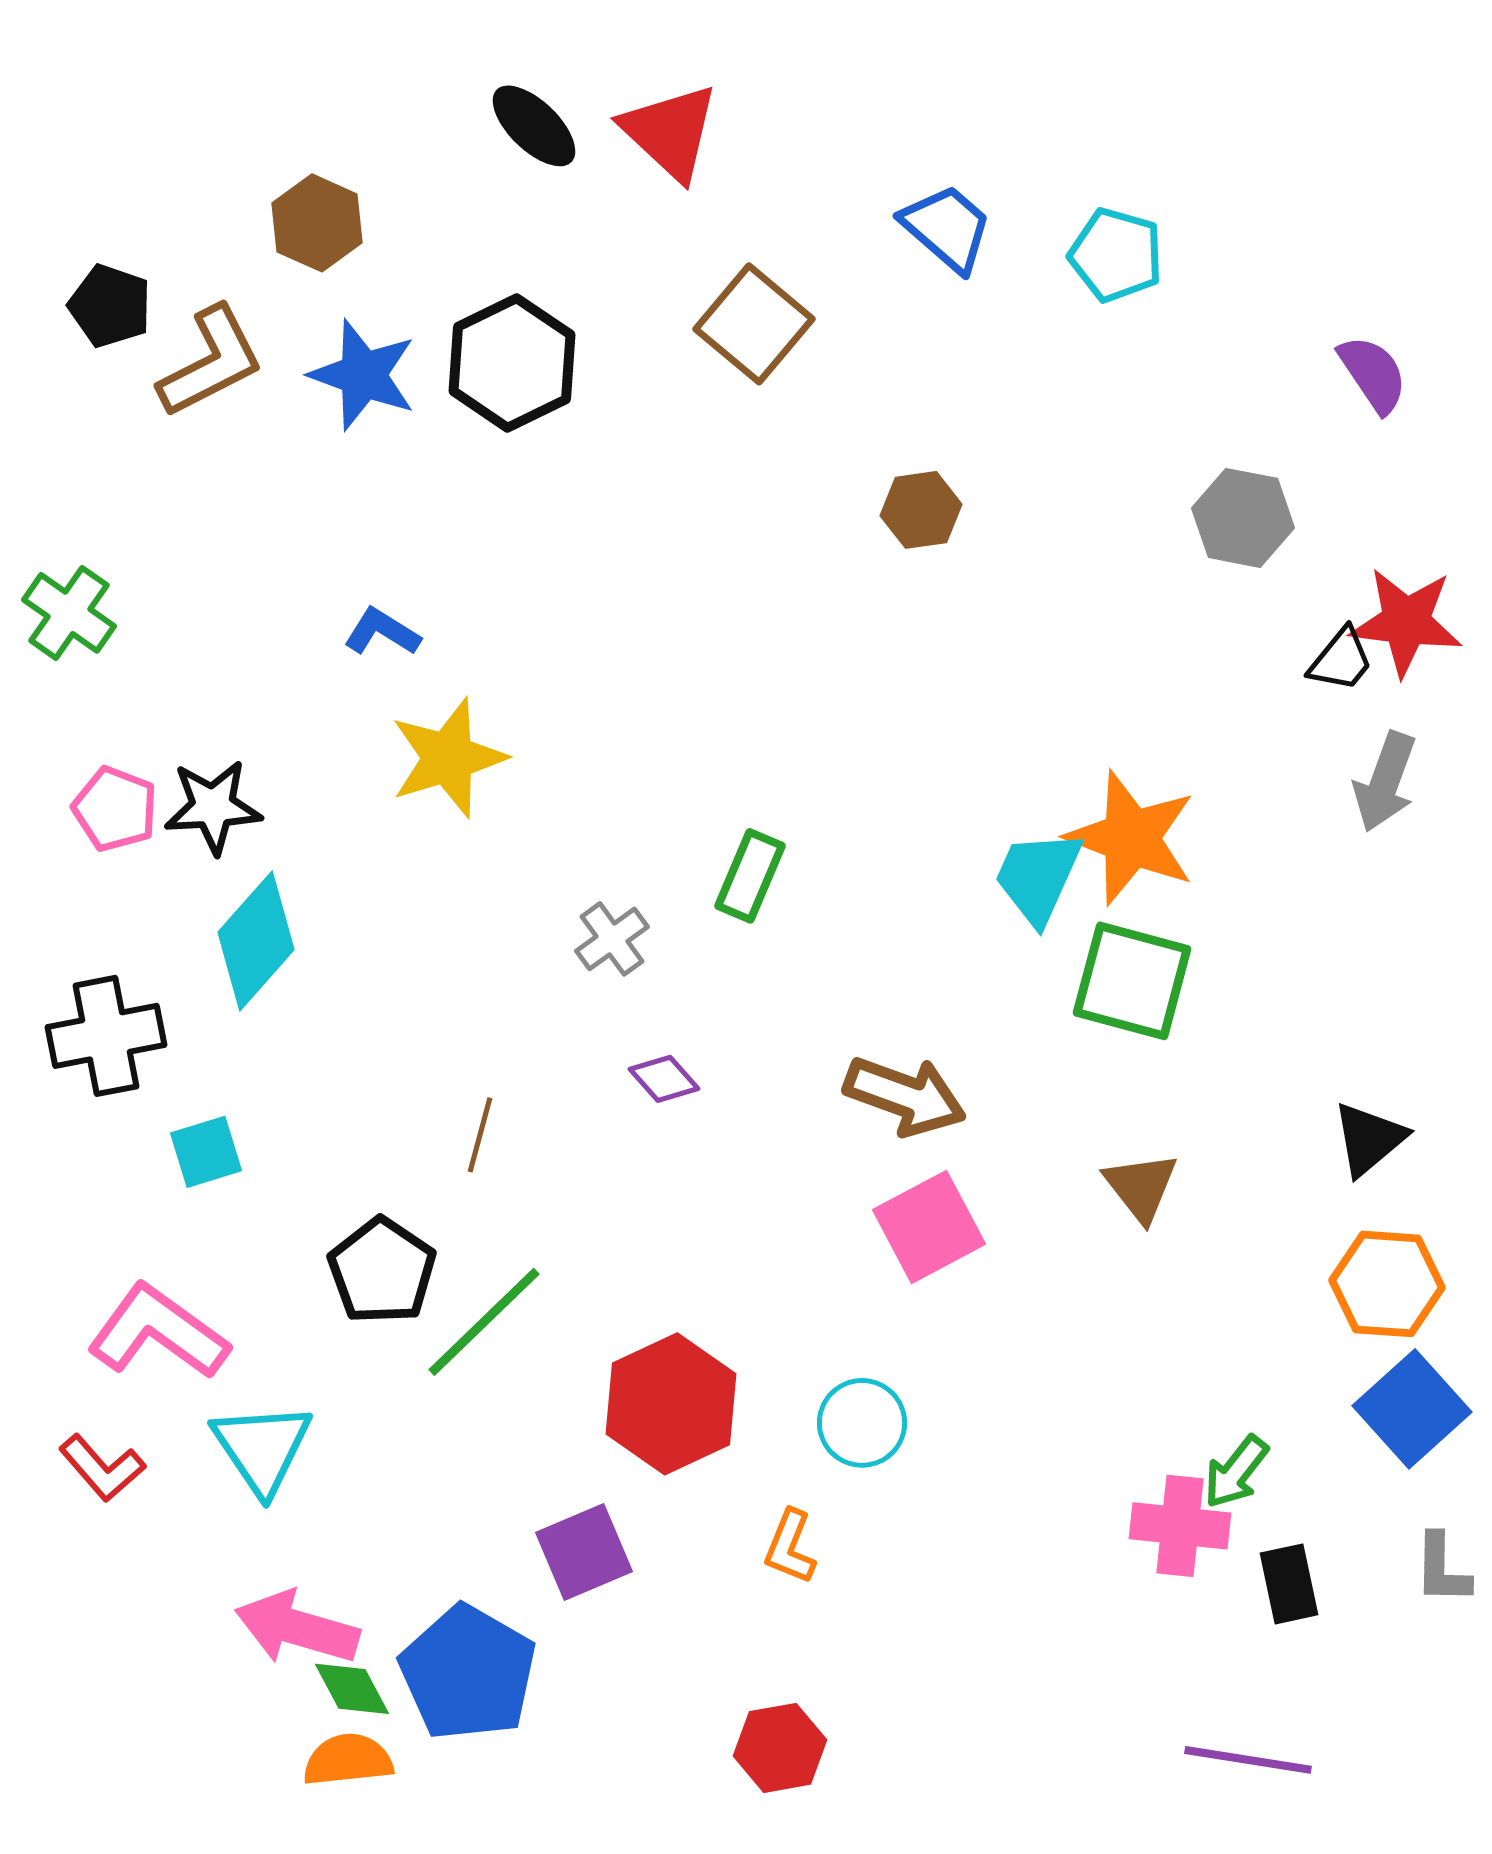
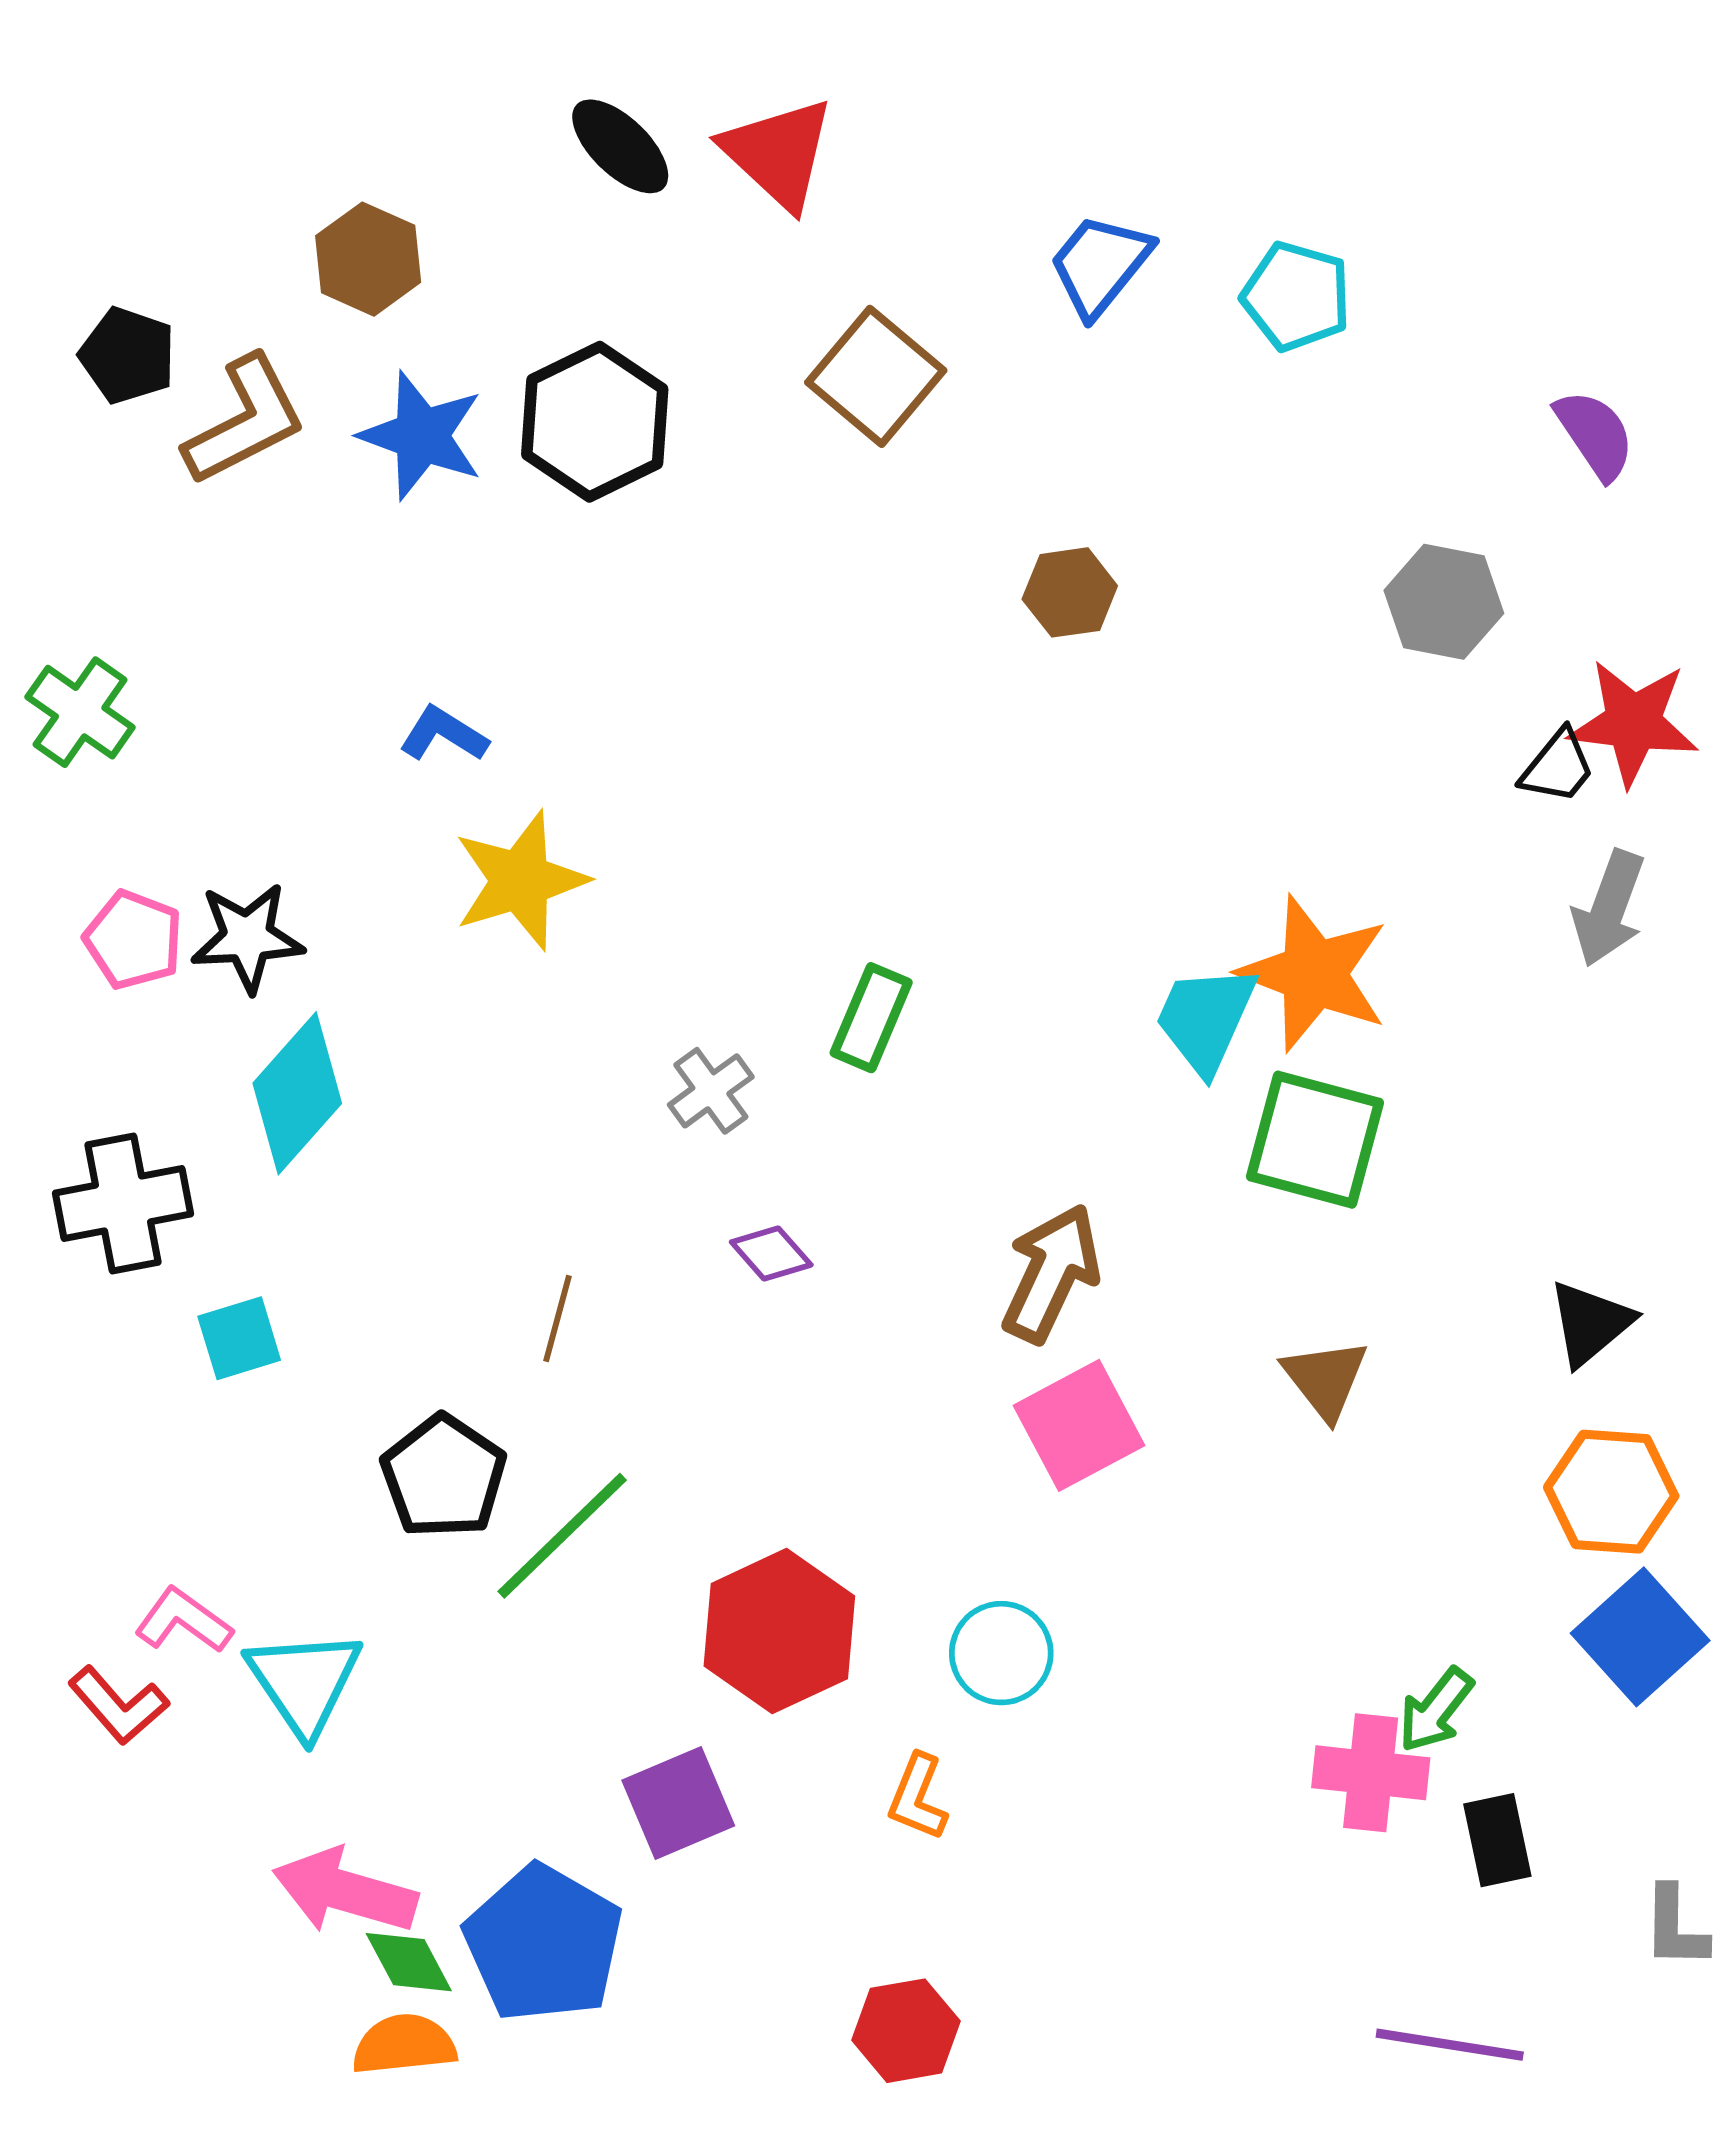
blue trapezoid: (947, 228) -> (1100, 265), turned -92
brown arrow: (905, 1096) -> (1051, 1273), turned -85
pink L-shape: (158, 1332) -> (183, 1621), moved, size x0.6
gray L-shape: (1442, 1569) -> (1675, 1927), moved

